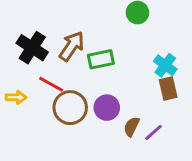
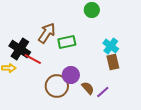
black cross: (32, 48) -> (20, 49), moved
brown circle: (70, 108) -> (57, 86), moved
brown semicircle: (132, 127) -> (88, 88), turned 112

